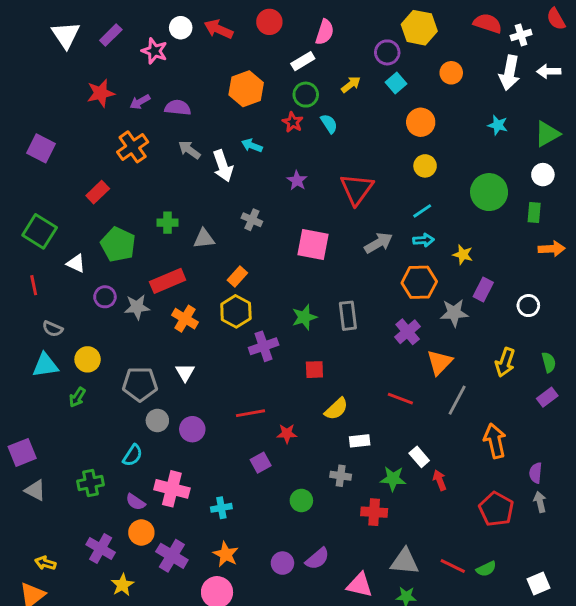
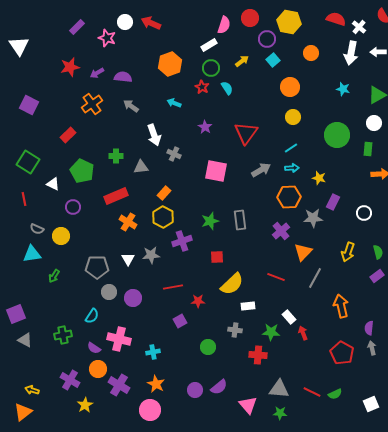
red circle: (269, 22) -> (250, 18), moved
white triangle: (66, 35) -> (19, 46), moved
white cross: (521, 35) -> (359, 27), turned -32
white arrow: (223, 166) -> (154, 135), moved
gray star: (137, 307) -> (151, 255), moved
yellow circle: (88, 359) -> (61, 236), moved
yellow semicircle: (336, 409) -> (232, 284), size x1.4
pink triangle: (360, 585) -> (248, 405), turned 36

